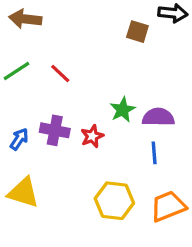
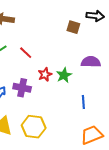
purple semicircle: (158, 117) -> (91, 62), moved
red star: (92, 136) -> (45, 74), moved
yellow hexagon: (114, 201) -> (34, 127), moved

